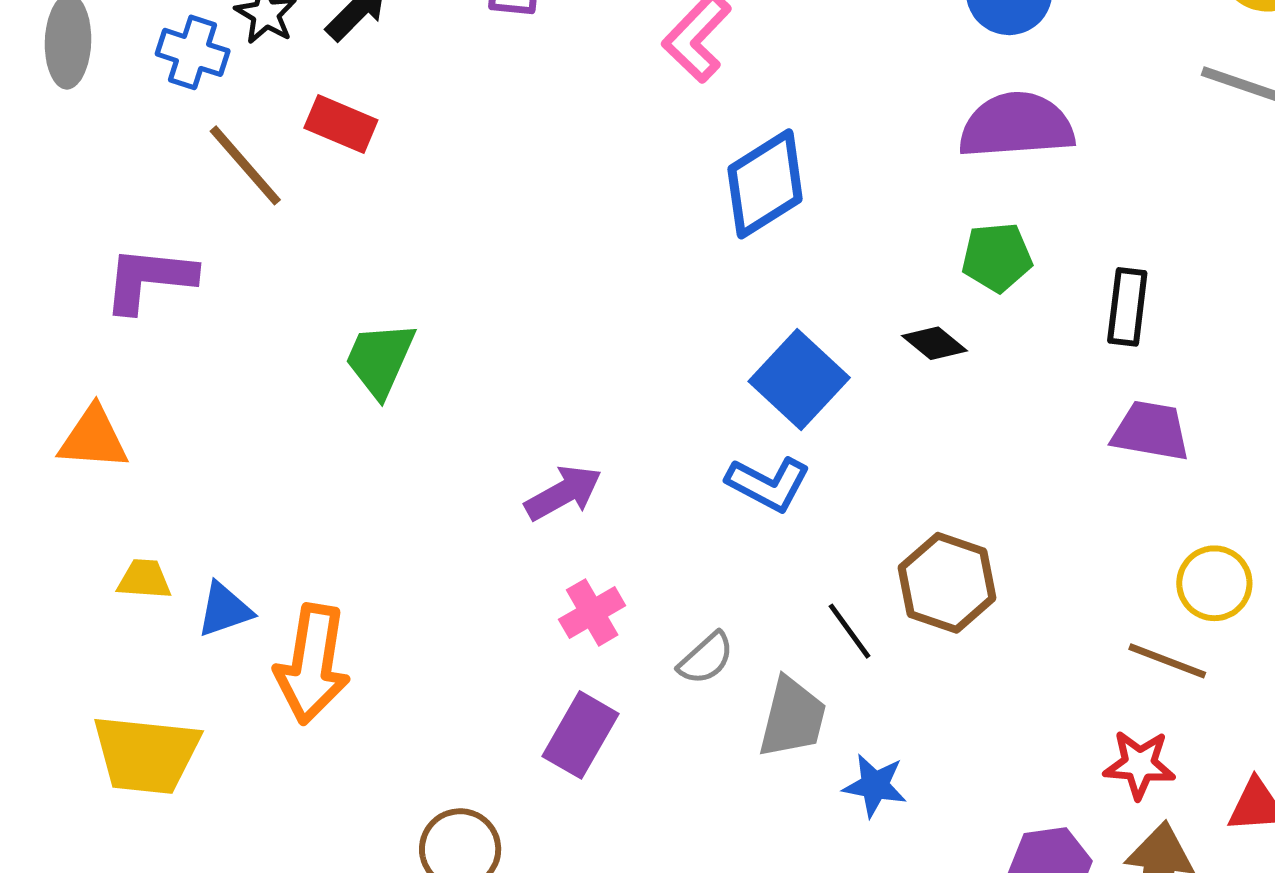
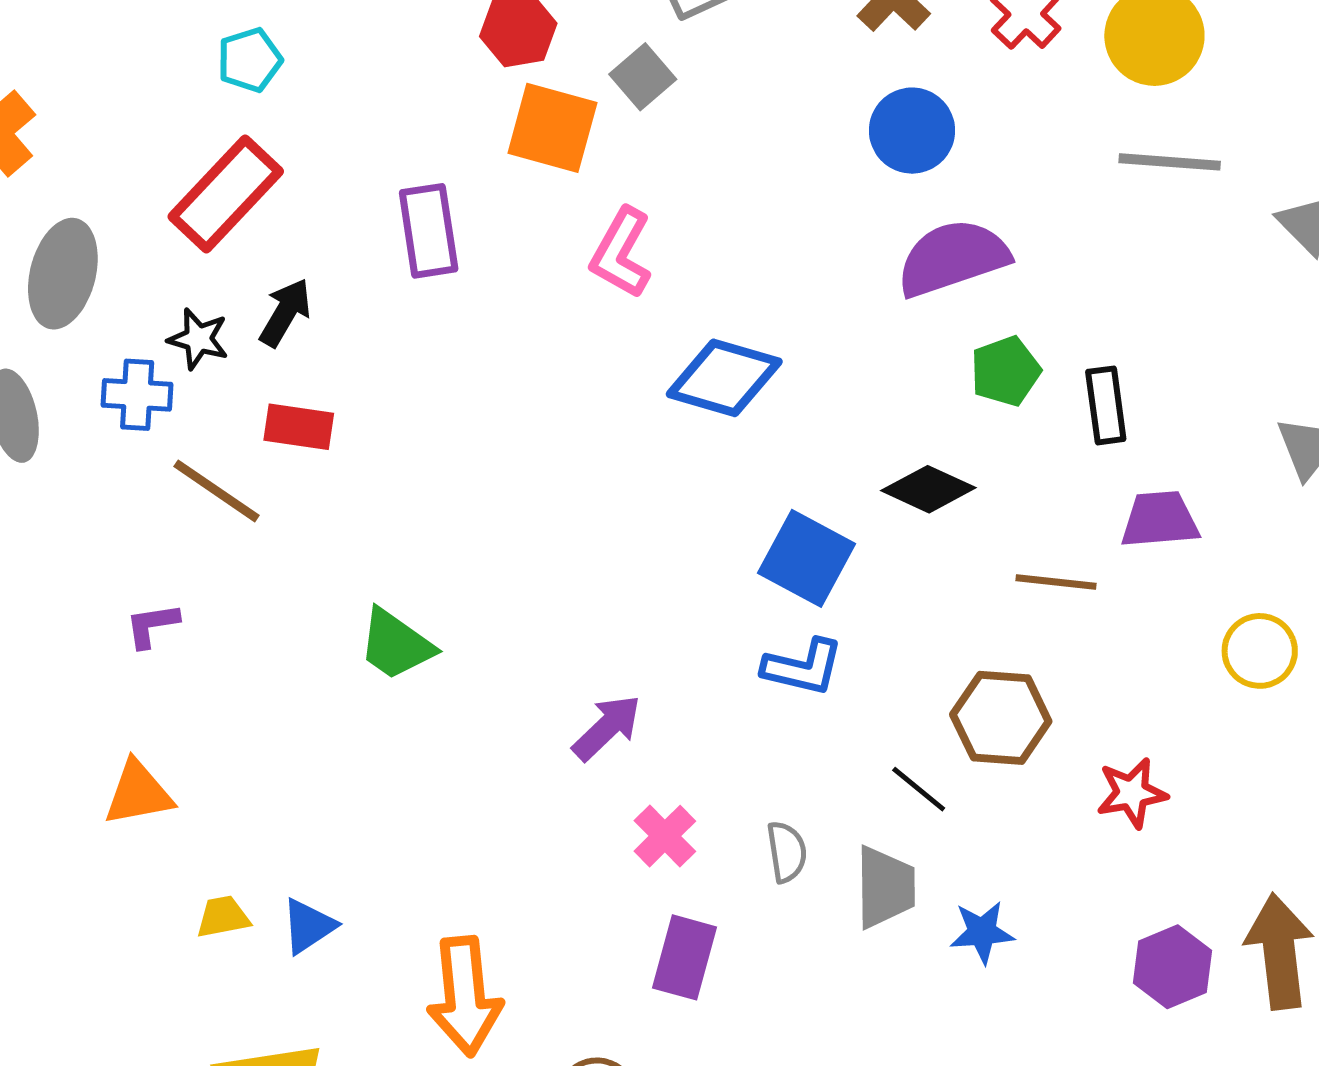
blue diamond: (765, 184) -> (724, 378), turned 63
green pentagon: (997, 257) -> (1005, 371), moved
purple L-shape: (149, 279) -> (152, 625), size x0.6
black diamond: (935, 343) -> (928, 489), size x1.4
green trapezoid: (380, 359) -> (396, 645), turned -64
gray semicircle: (706, 658) -> (787, 852), turned -42
brown line: (1167, 661) -> (1056, 582), moved
orange arrow: (312, 664) -> (465, 996), moved
red star: (1139, 765) -> (1132, 793), moved

